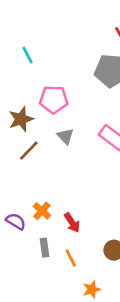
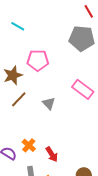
cyan line: (27, 55) -> (18, 26), turned -32
gray triangle: (65, 136) -> (49, 103), moved

